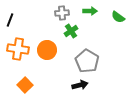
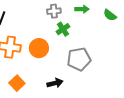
gray pentagon: (87, 61) -> (79, 59), turned 30
black arrow: (80, 85) -> (55, 83), moved

